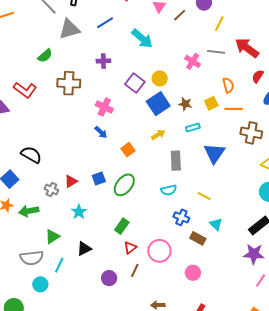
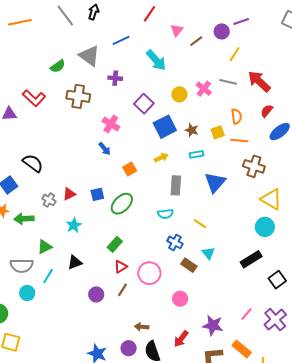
gray triangle: (69, 29) -> (89, 56), moved, turned 45
yellow circle: (160, 78) -> (179, 94), moved
purple star: (254, 254) -> (213, 325), moved

